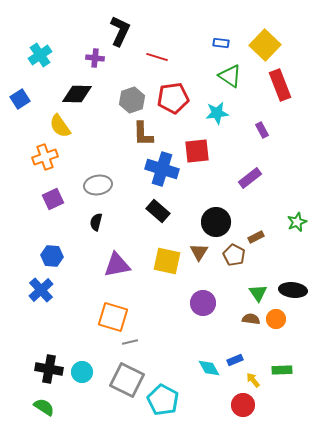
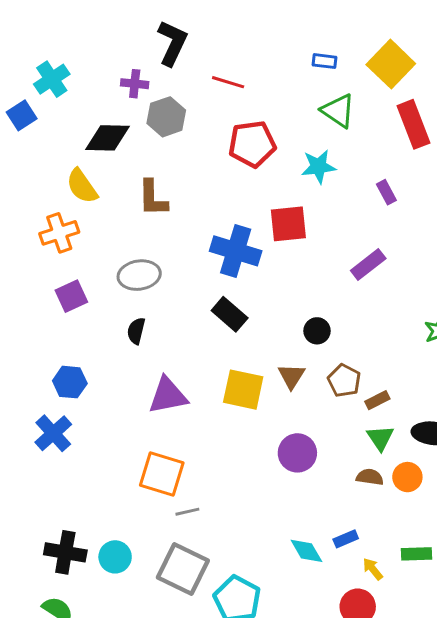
blue square: (20, 99) -> (22, 115), moved
gray hexagon: (132, 100) -> (166, 117), moved
brown L-shape: (143, 134) -> (153, 198), moved
black circle: (216, 222) -> (317, 331), size x0.6
brown rectangle: (256, 237) -> (377, 400), moved

